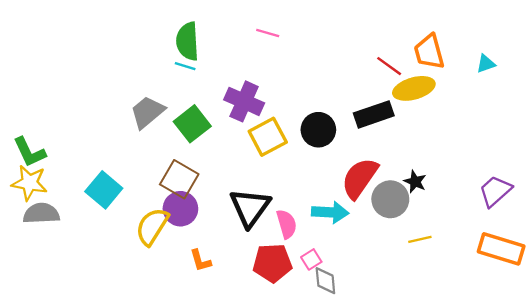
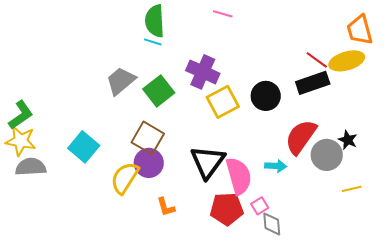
red line: (389, 66) -> (317, 60), moved
green L-shape: (29, 152) -> (21, 115), turned -100
cyan arrow: (330, 212) -> (276, 166), size x0.7
pink semicircle: (287, 224) -> (239, 176), size x1.5

